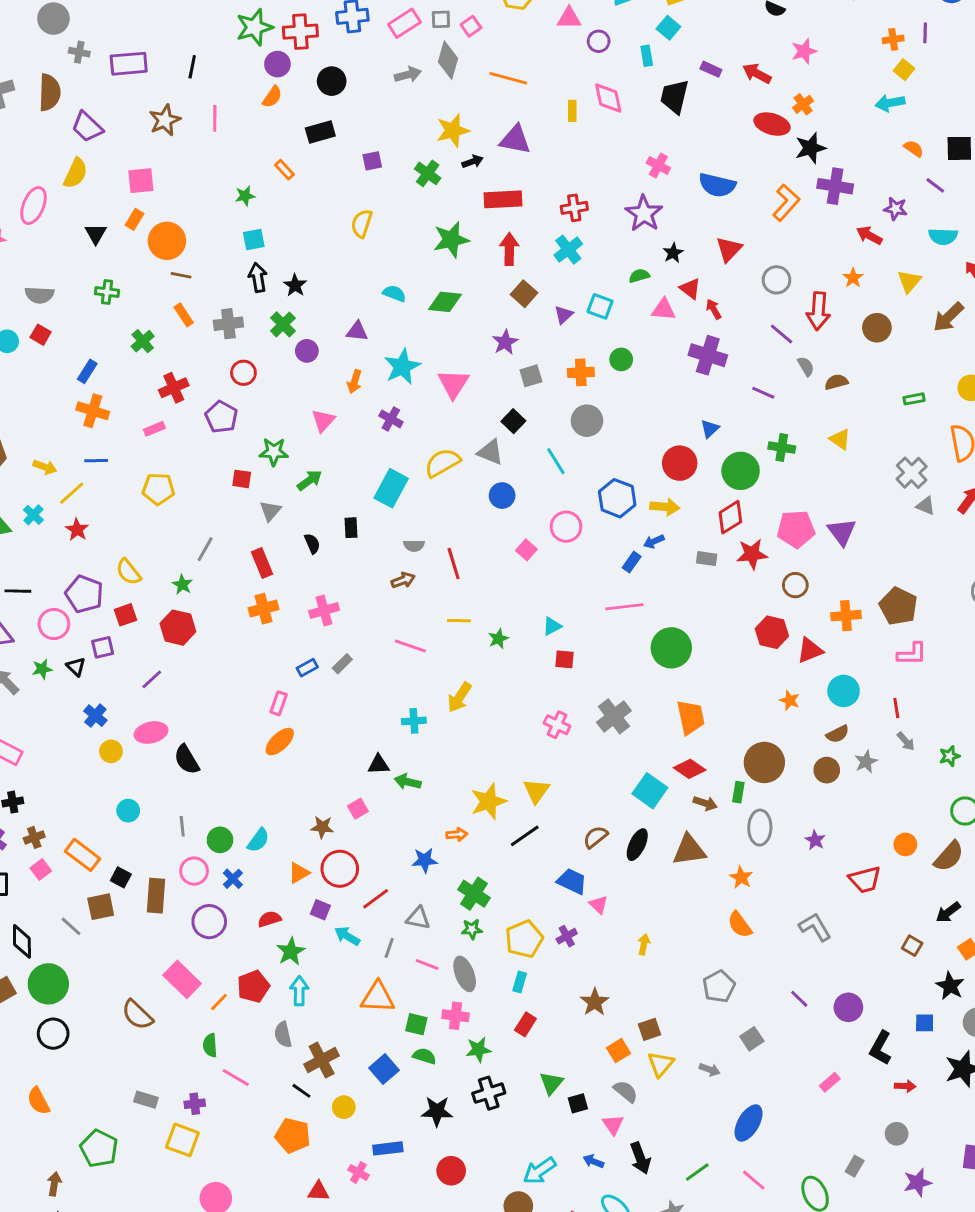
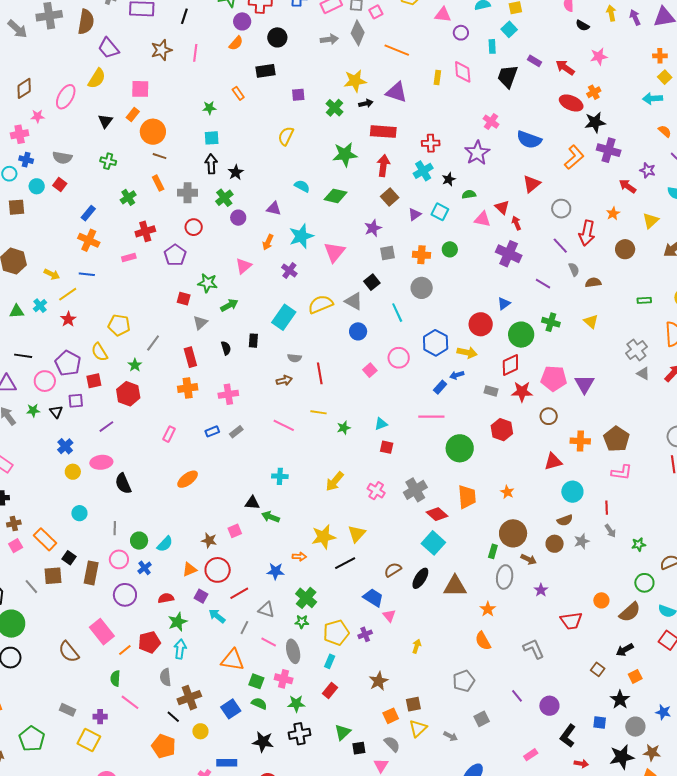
black star: (673, 253) -> (449, 179), moved
yellow pentagon: (158, 489) -> (119, 325), moved
red hexagon: (772, 632) -> (502, 430), moved
yellow arrow: (459, 697) -> (335, 481), moved
orange star: (790, 700) -> (507, 492), moved
pink rectangle: (279, 703) -> (169, 434), moved
red diamond: (690, 769) -> (437, 514), moved
brown arrow: (705, 803) -> (529, 559), moved

